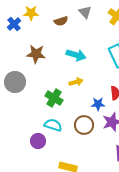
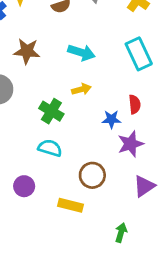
brown circle: (84, 125) -> (92, 175), moved
purple circle: (38, 141) -> (24, 186), moved

